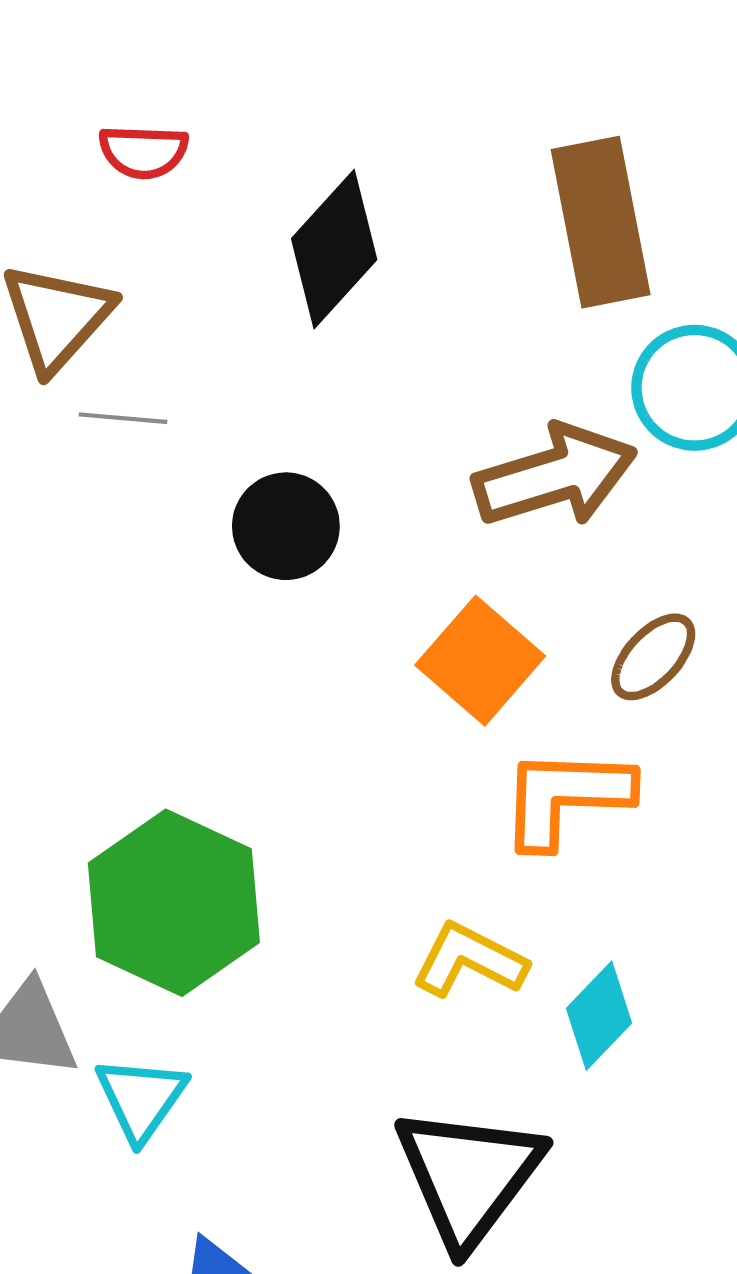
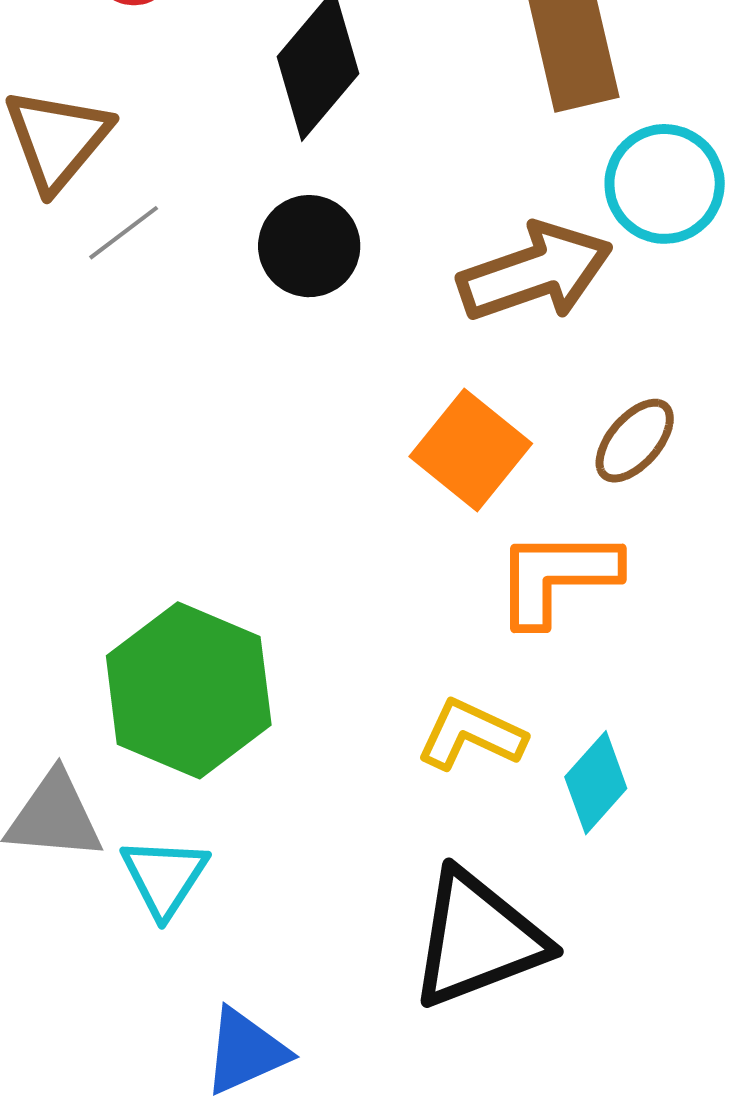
gray line: (123, 418) -> (124, 233), turned -40
black circle: (286, 526) -> (309, 246), moved
black triangle: (469, 1176) -> (478, 939), turned 34

